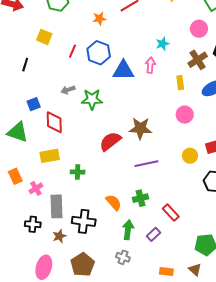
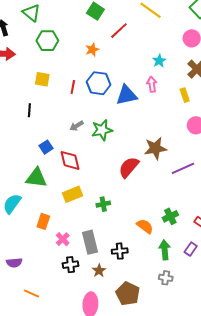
purple line: (146, 164) -> (183, 168), moved
orange rectangle: (15, 176) -> (43, 221), turned 56
pink cross: (36, 188) -> (63, 239), moved
black cross: (84, 221) -> (120, 251), size x0.7

